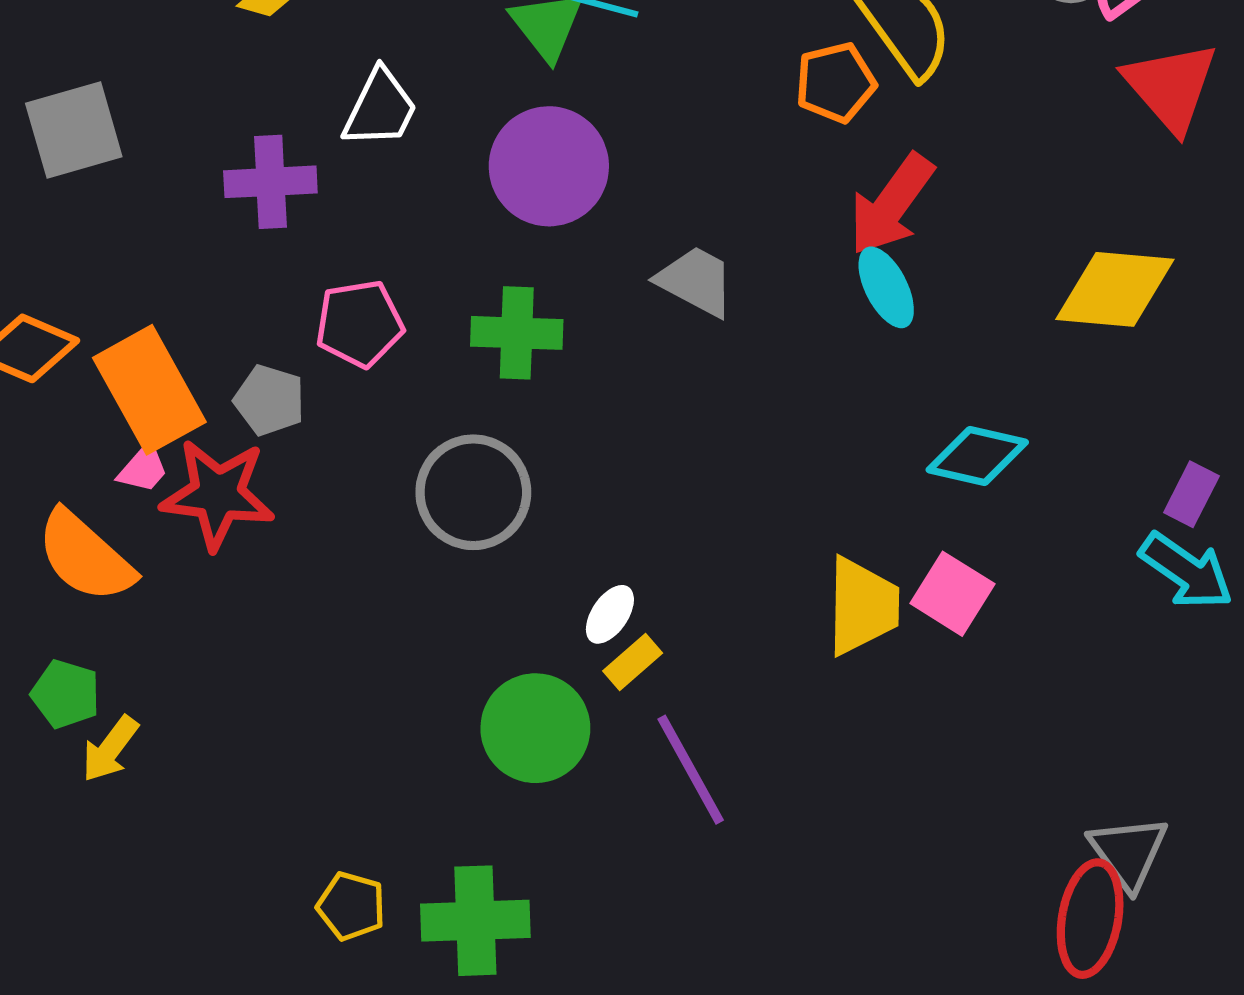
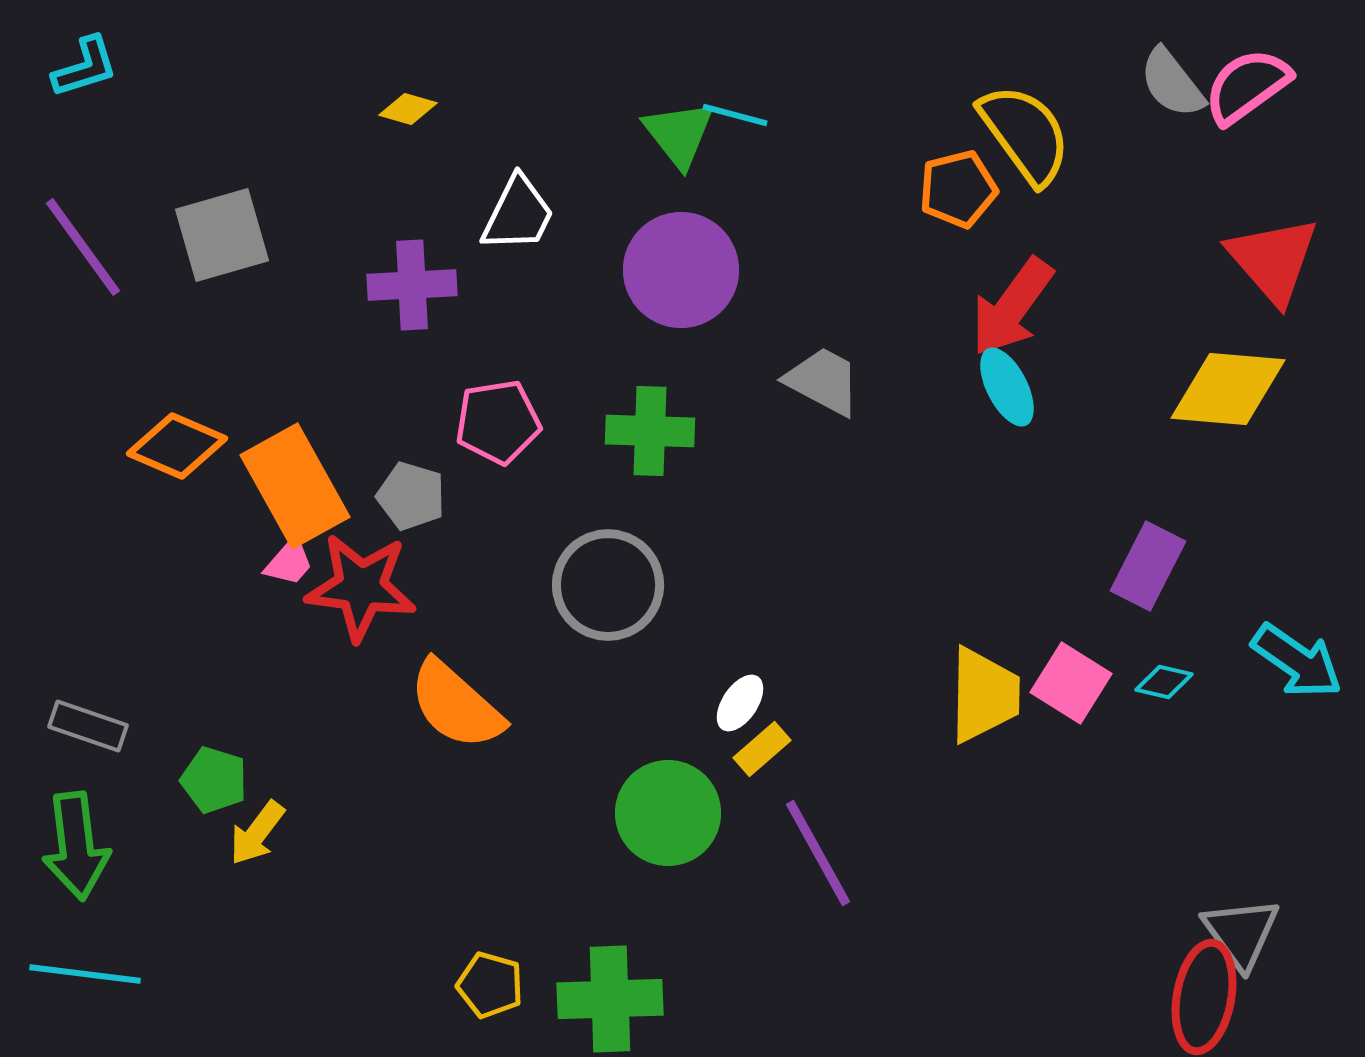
red triangle: (1171, 87) -> (1273, 260), moved
cyan diamond: (977, 456) -> (1164, 682), moved, size x0.6
purple rectangle: (1191, 494) -> (1148, 566), moved, size x1.4
orange semicircle: (85, 556) -> (456, 705), moved

